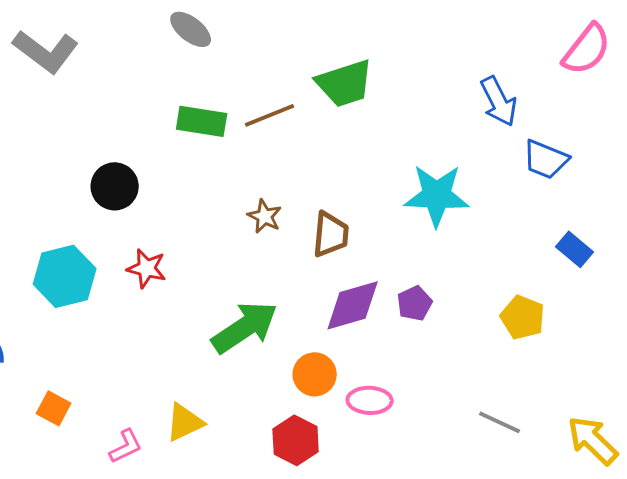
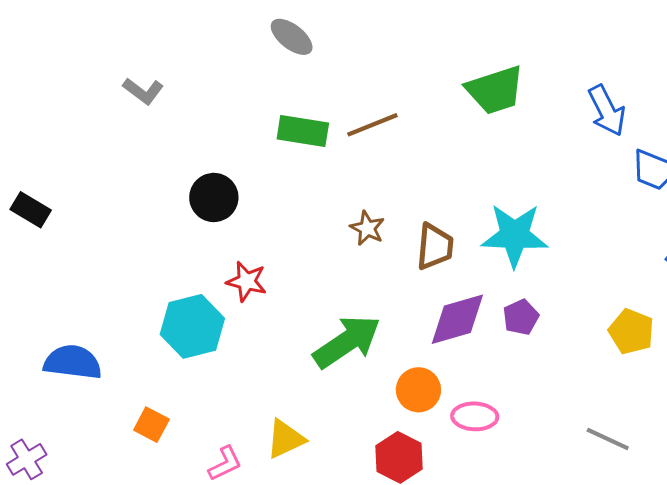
gray L-shape: (46, 51) -> (143, 91), moved, size x0.6
green trapezoid: (345, 83) -> (495, 90), moved
cyan star: (437, 195) -> (515, 235), moved
cyan hexagon: (65, 276) -> (192, 326), moved

